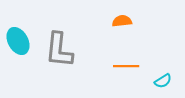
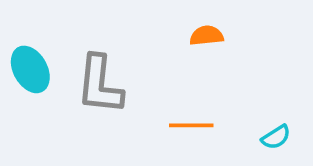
orange line: (126, 66) -> (191, 125), moved

